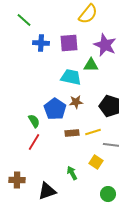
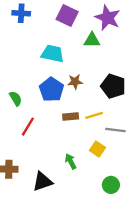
blue cross: (41, 43) -> (21, 13), moved
purple square: (69, 43) -> (67, 15), turned 30
cyan trapezoid: (71, 77) -> (53, 54), moved
green semicircle: (34, 121) -> (16, 99), moved

